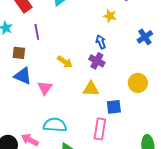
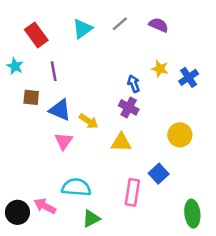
yellow star: (110, 16) -> (160, 69), moved
yellow arrow: (65, 62) -> (89, 121), moved
blue triangle: (23, 76) -> (60, 110), moved
blue square: (114, 107) -> (159, 174), moved, turned -35

